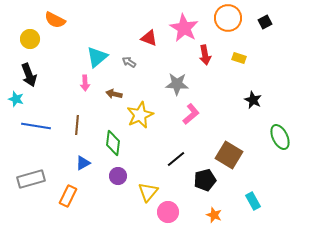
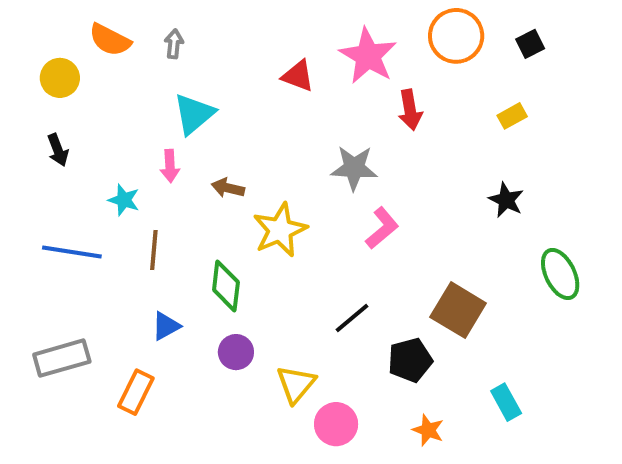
yellow rectangle: (239, 58) -> (512, 116), moved, turned -48
gray arrow: (129, 62) -> (174, 44), moved, turned 64
black arrow: (29, 75) -> (58, 150), size x0.7
cyan star: (16, 99) -> (124, 200), moved

